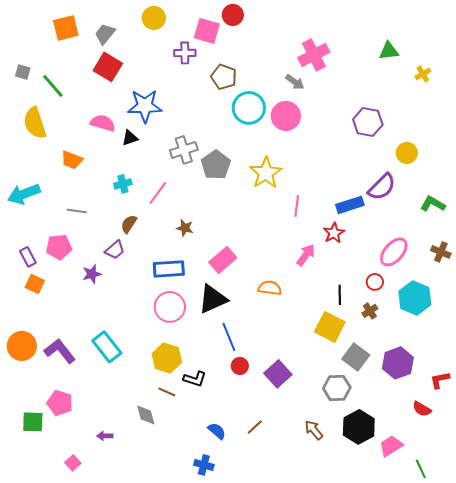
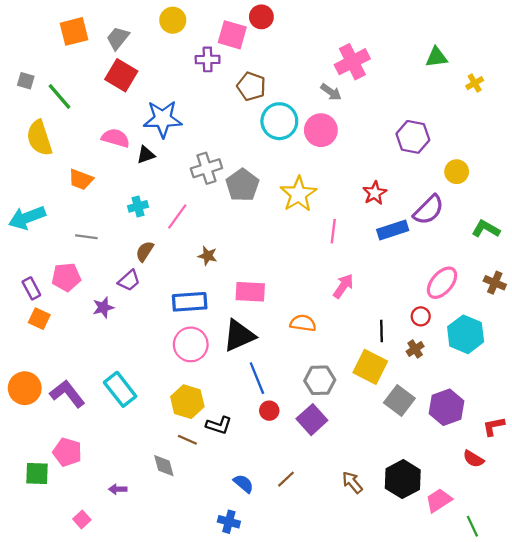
red star: (334, 233) -> (375, 193), moved
pink rectangle: (223, 260) -> (250, 292), turned 44
gray hexagon: (337, 388) -> (320, 380), moved

